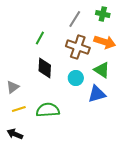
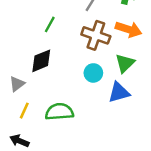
black diamond: (45, 68) -> (41, 61), moved, turned 65
green triangle: (102, 70) -> (125, 63), turned 42
yellow line: (19, 109) -> (24, 111), turned -48

